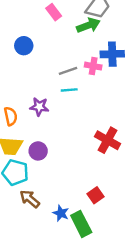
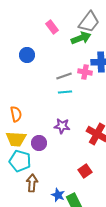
purple star: (39, 107) -> (62, 126), moved
red square: (96, 195) -> (85, 171), moved
brown arrow: (30, 199) -> (32, 183), turned 54

